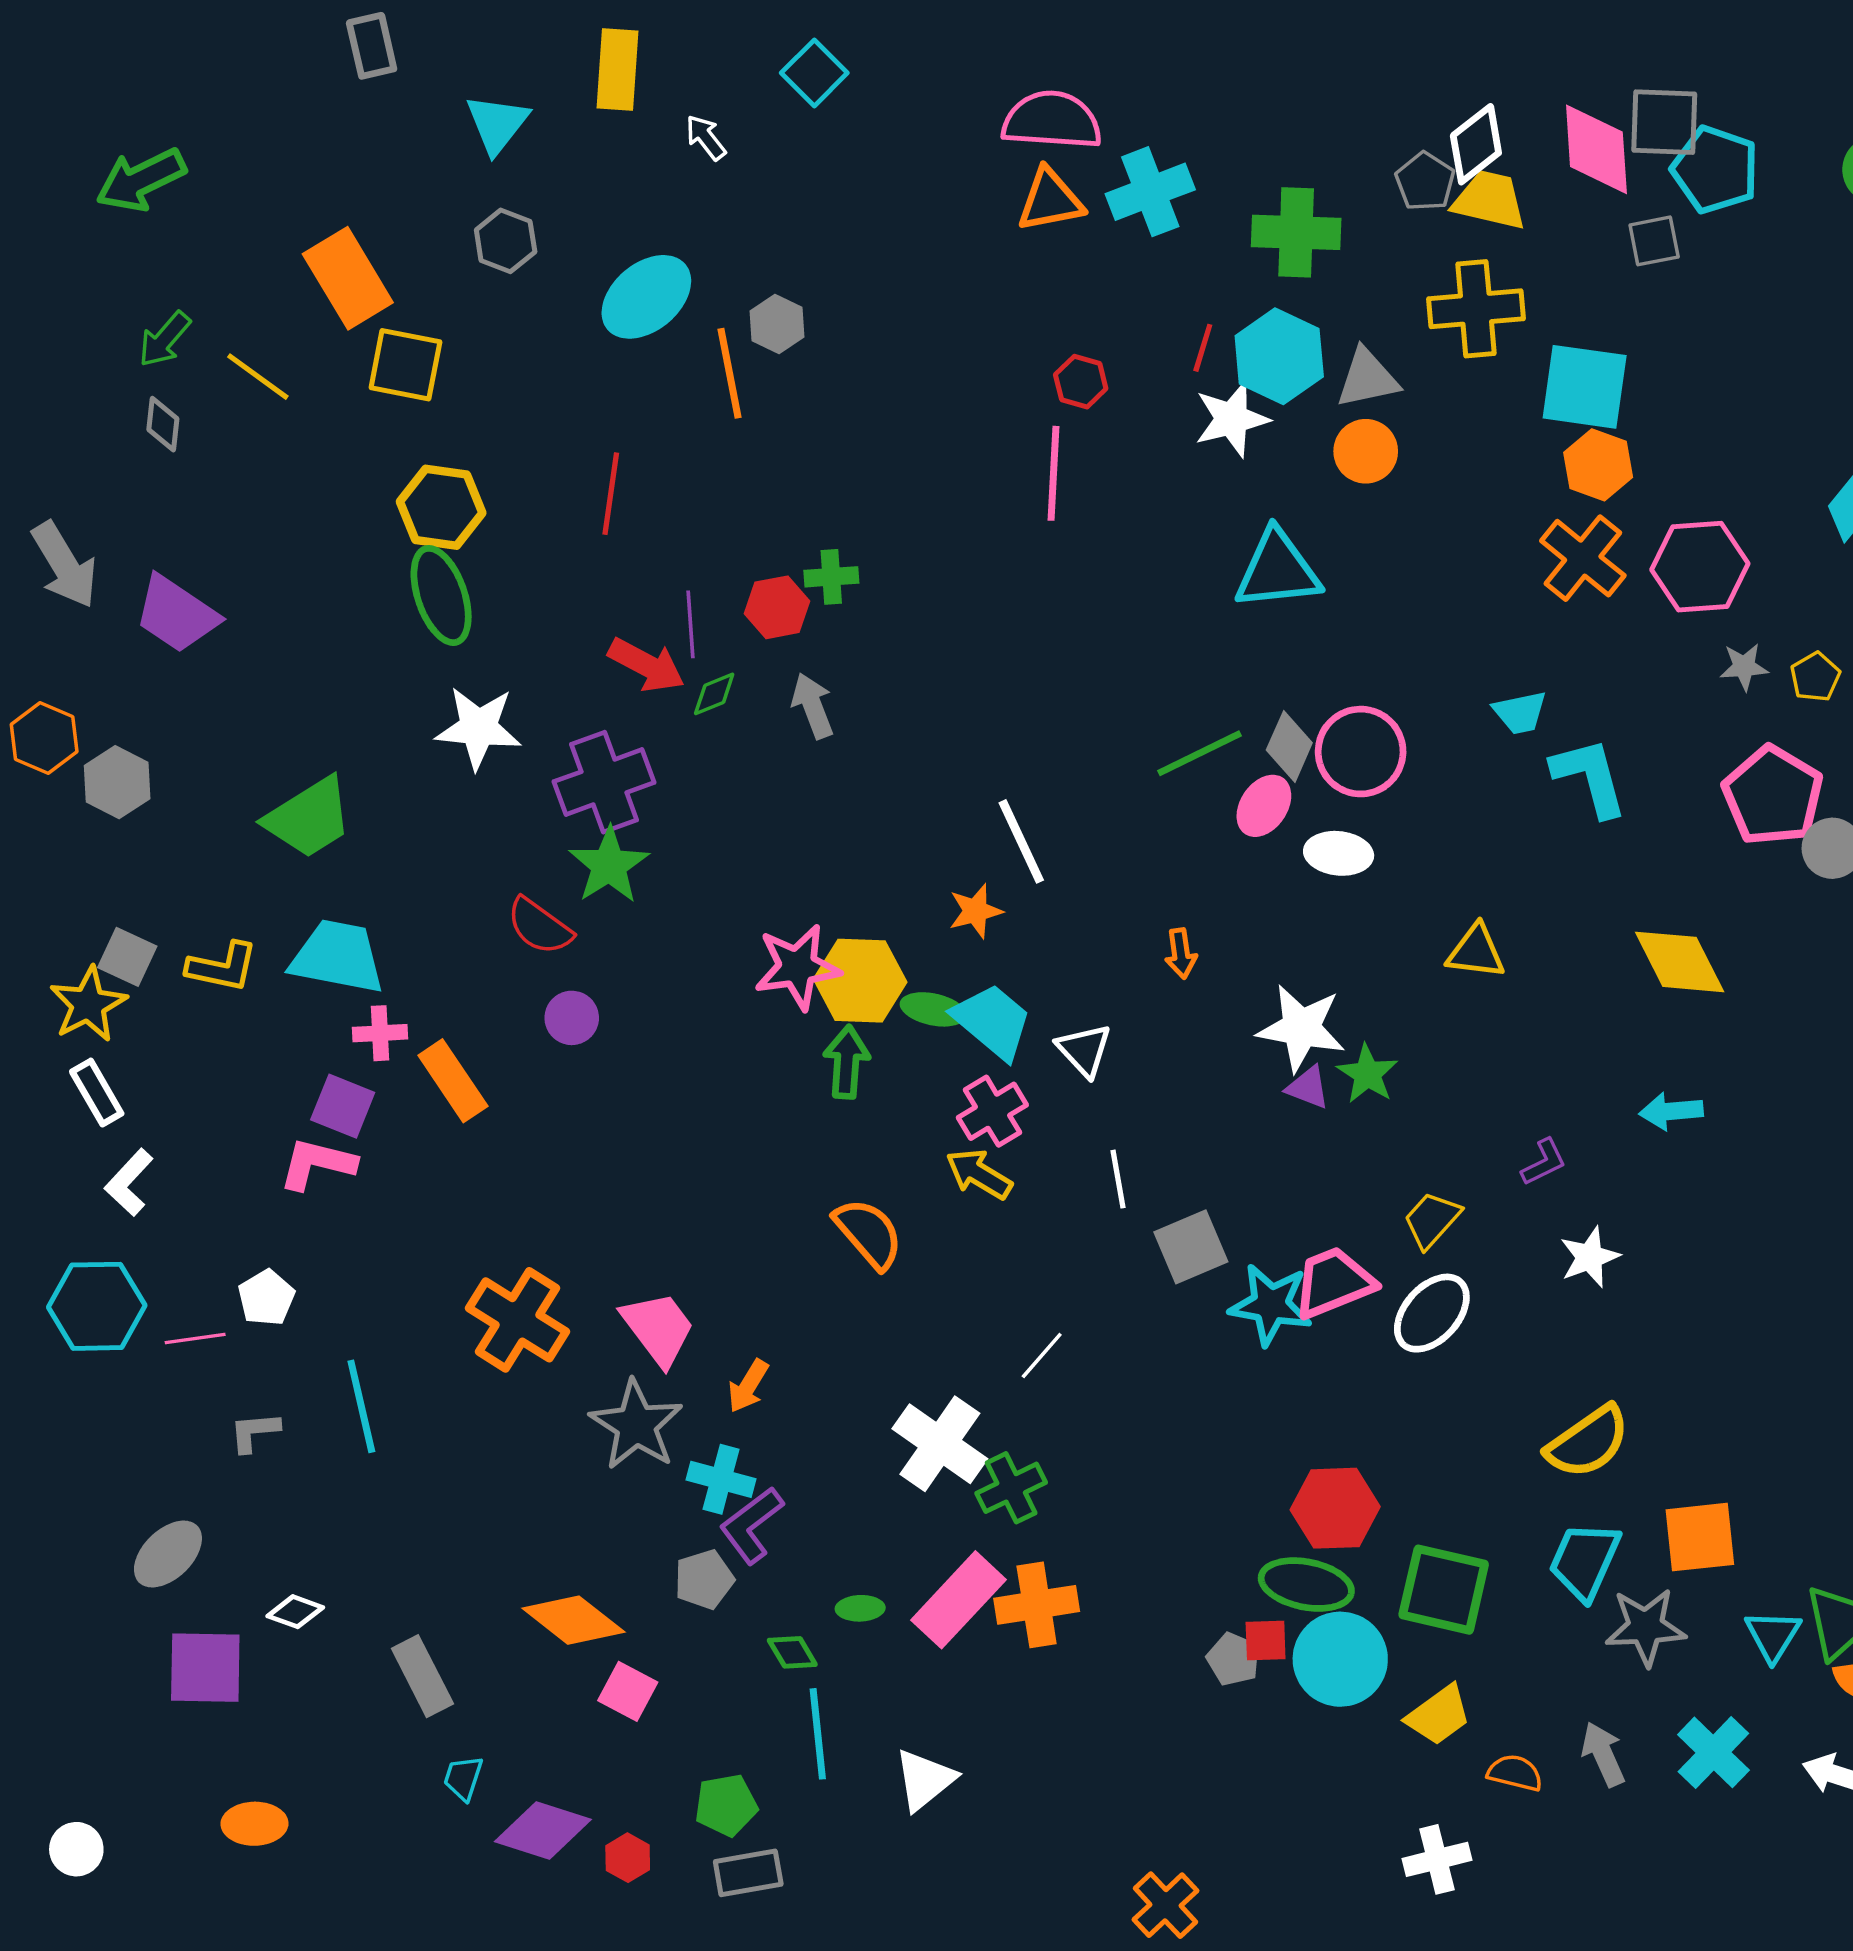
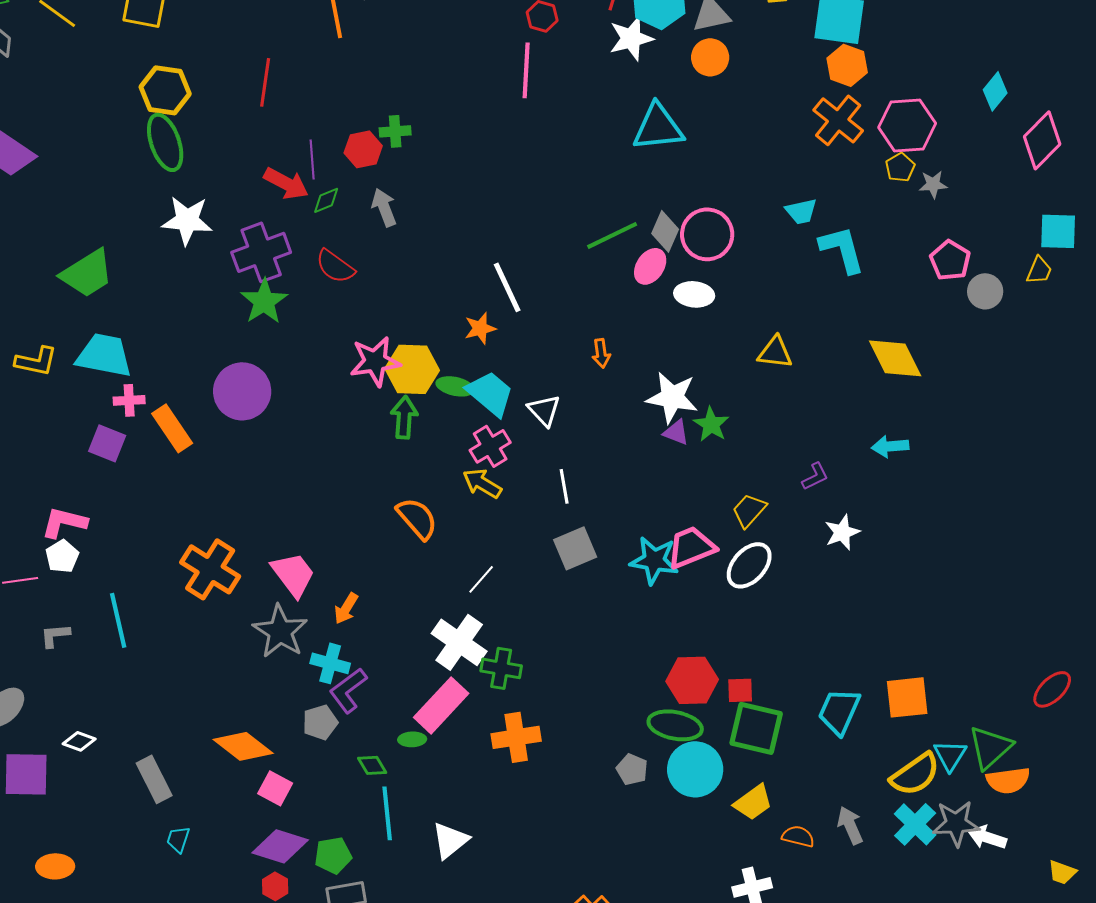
yellow pentagon: (1815, 677) -> (900, 167), moved
pink pentagon: (1773, 796) -> (950, 260), size x0.7
red semicircle: (539, 926) -> (335, 266), moved
purple circle: (572, 1018) -> (242, 391), size x1.8
pink L-shape: (317, 1164) -> (64, 522), moved
gray square: (1191, 1247) -> (575, 548), moved
white line: (1042, 1355) -> (481, 579), moved
yellow semicircle: (1588, 1442) -> (915, 774), moved
green cross: (1011, 1488) -> (501, 668), turned 36
pink rectangle: (959, 1600) -> (441, 705), moved
gray star: (1646, 1627) -> (956, 823), moved
red square: (1266, 1641) -> (740, 690), moved
purple diamond: (543, 1831) -> (280, 846), moved

